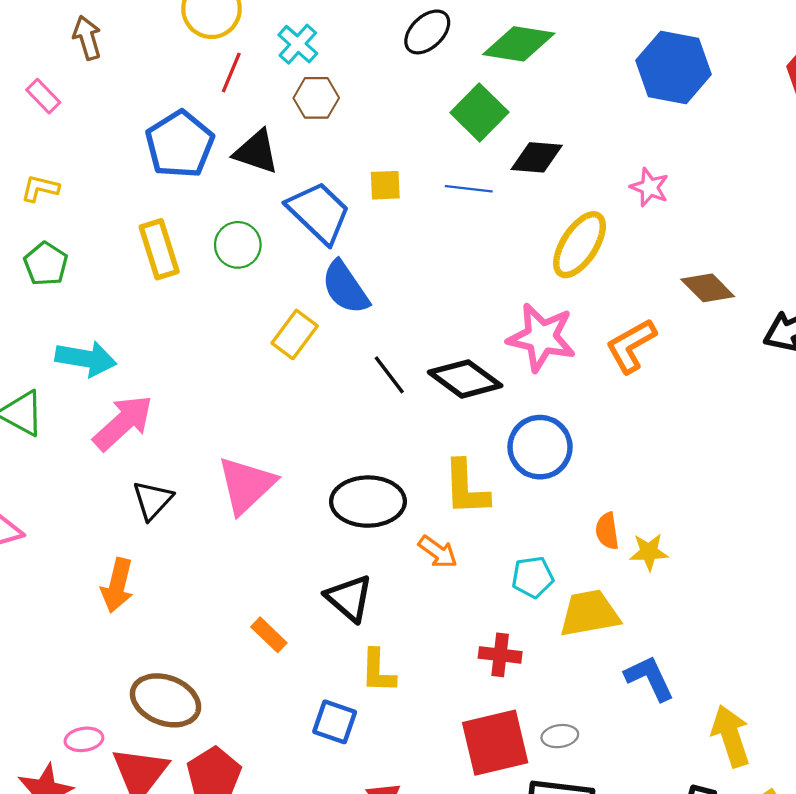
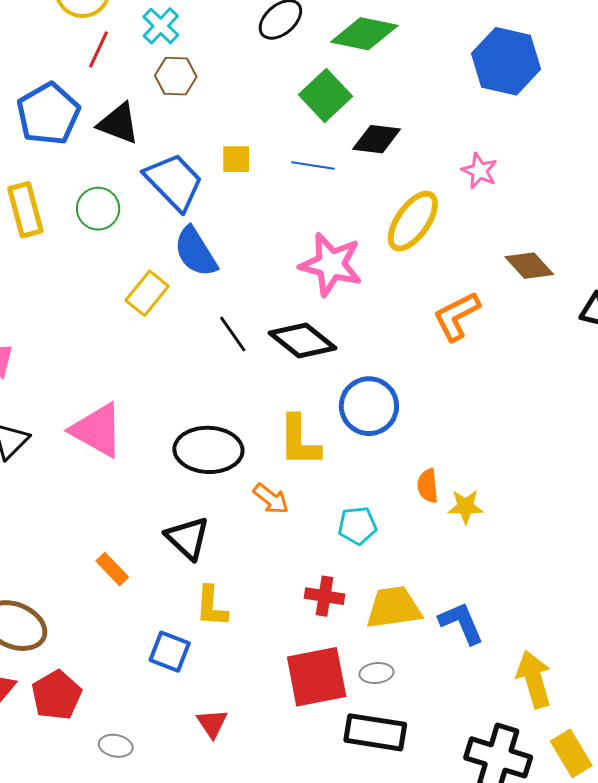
pink star: (541, 337) -> (331, 264), moved
pink triangle: (246, 485) -> (97, 430), turned -50
yellow trapezoid: (589, 613) -> (394, 608), moved

